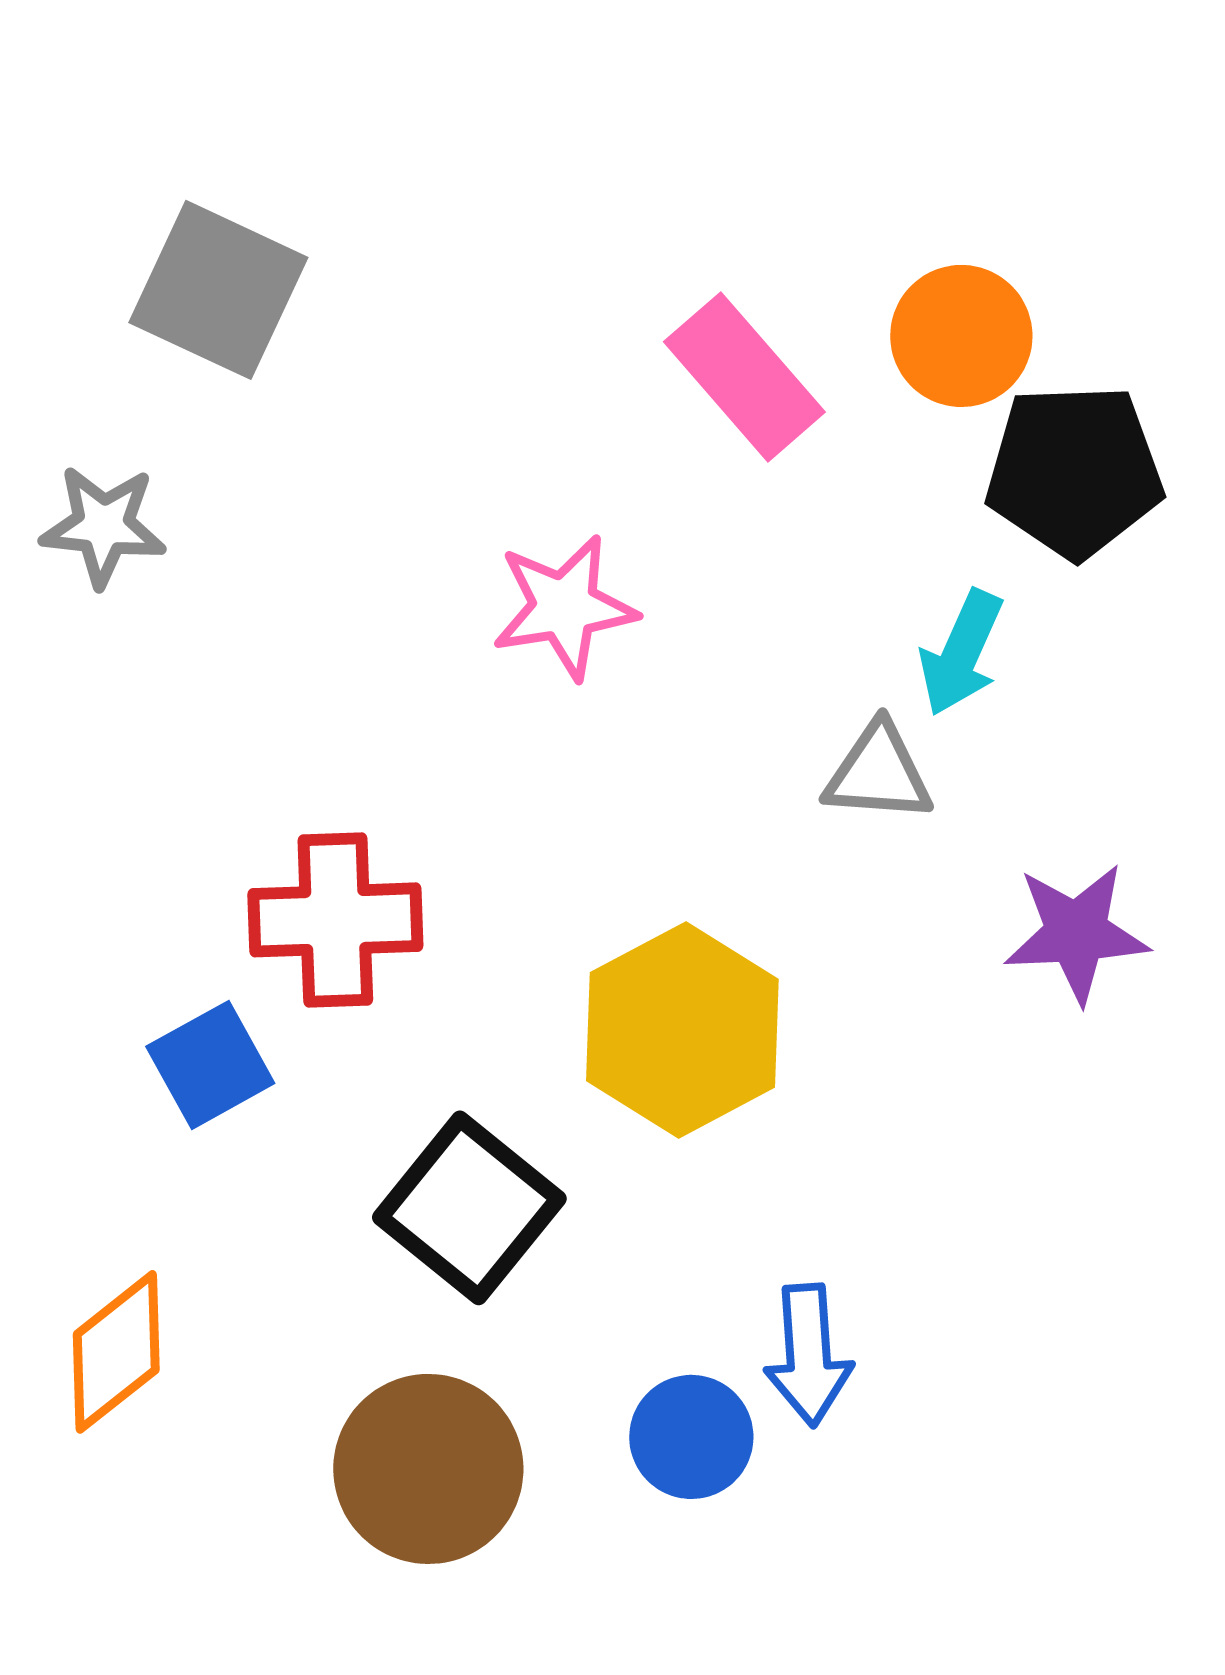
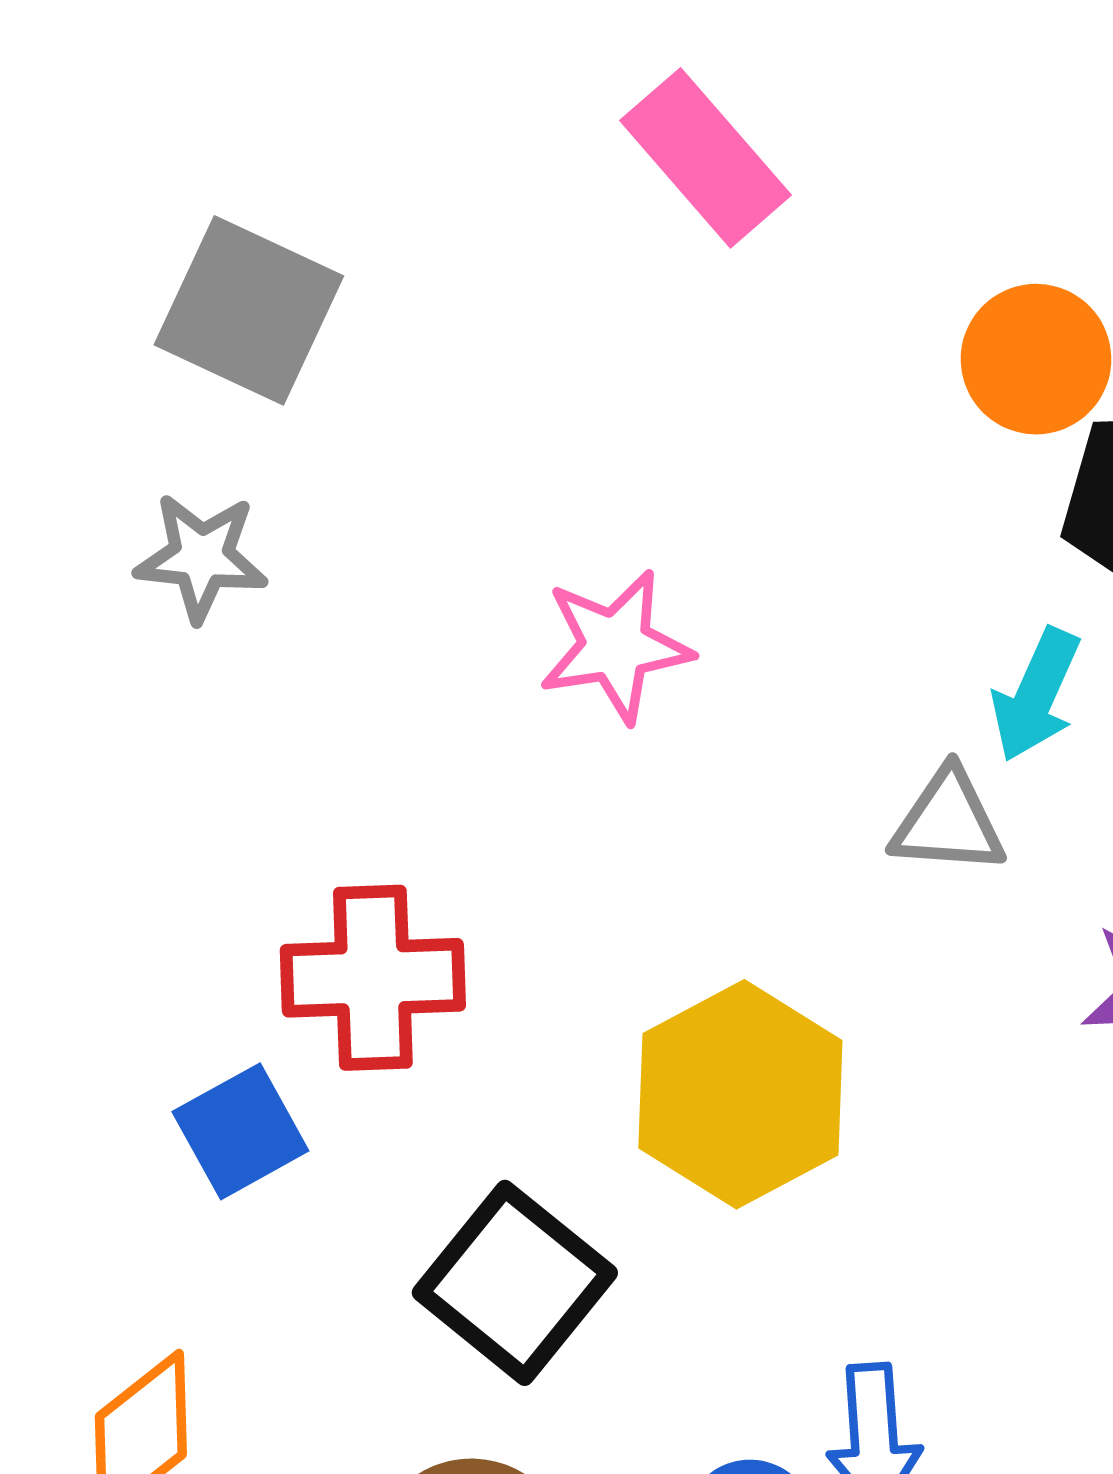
pink rectangle: (744, 377) -> (705, 158), moved
gray star: (103, 526) -> (201, 557), moved

